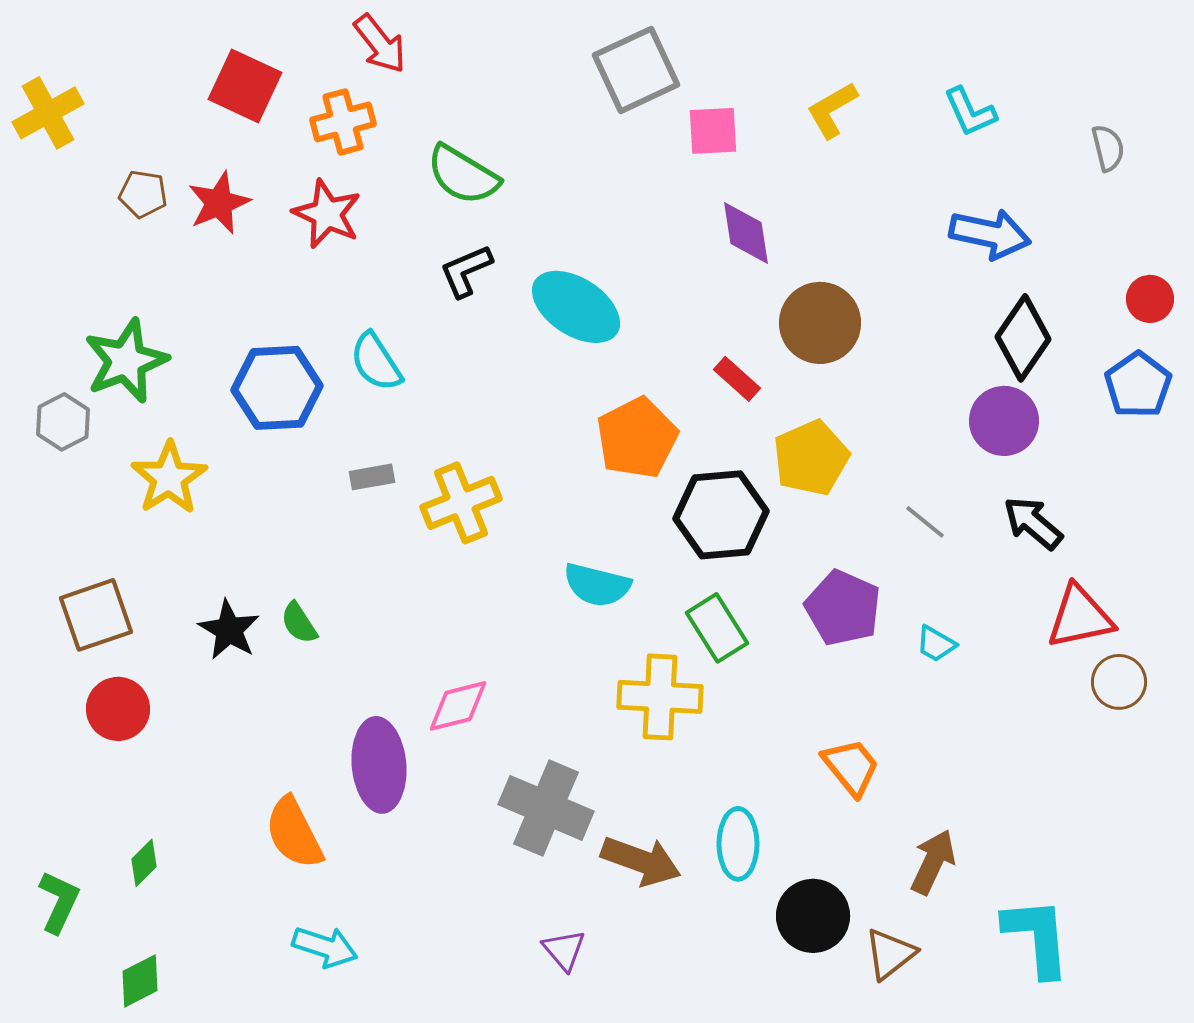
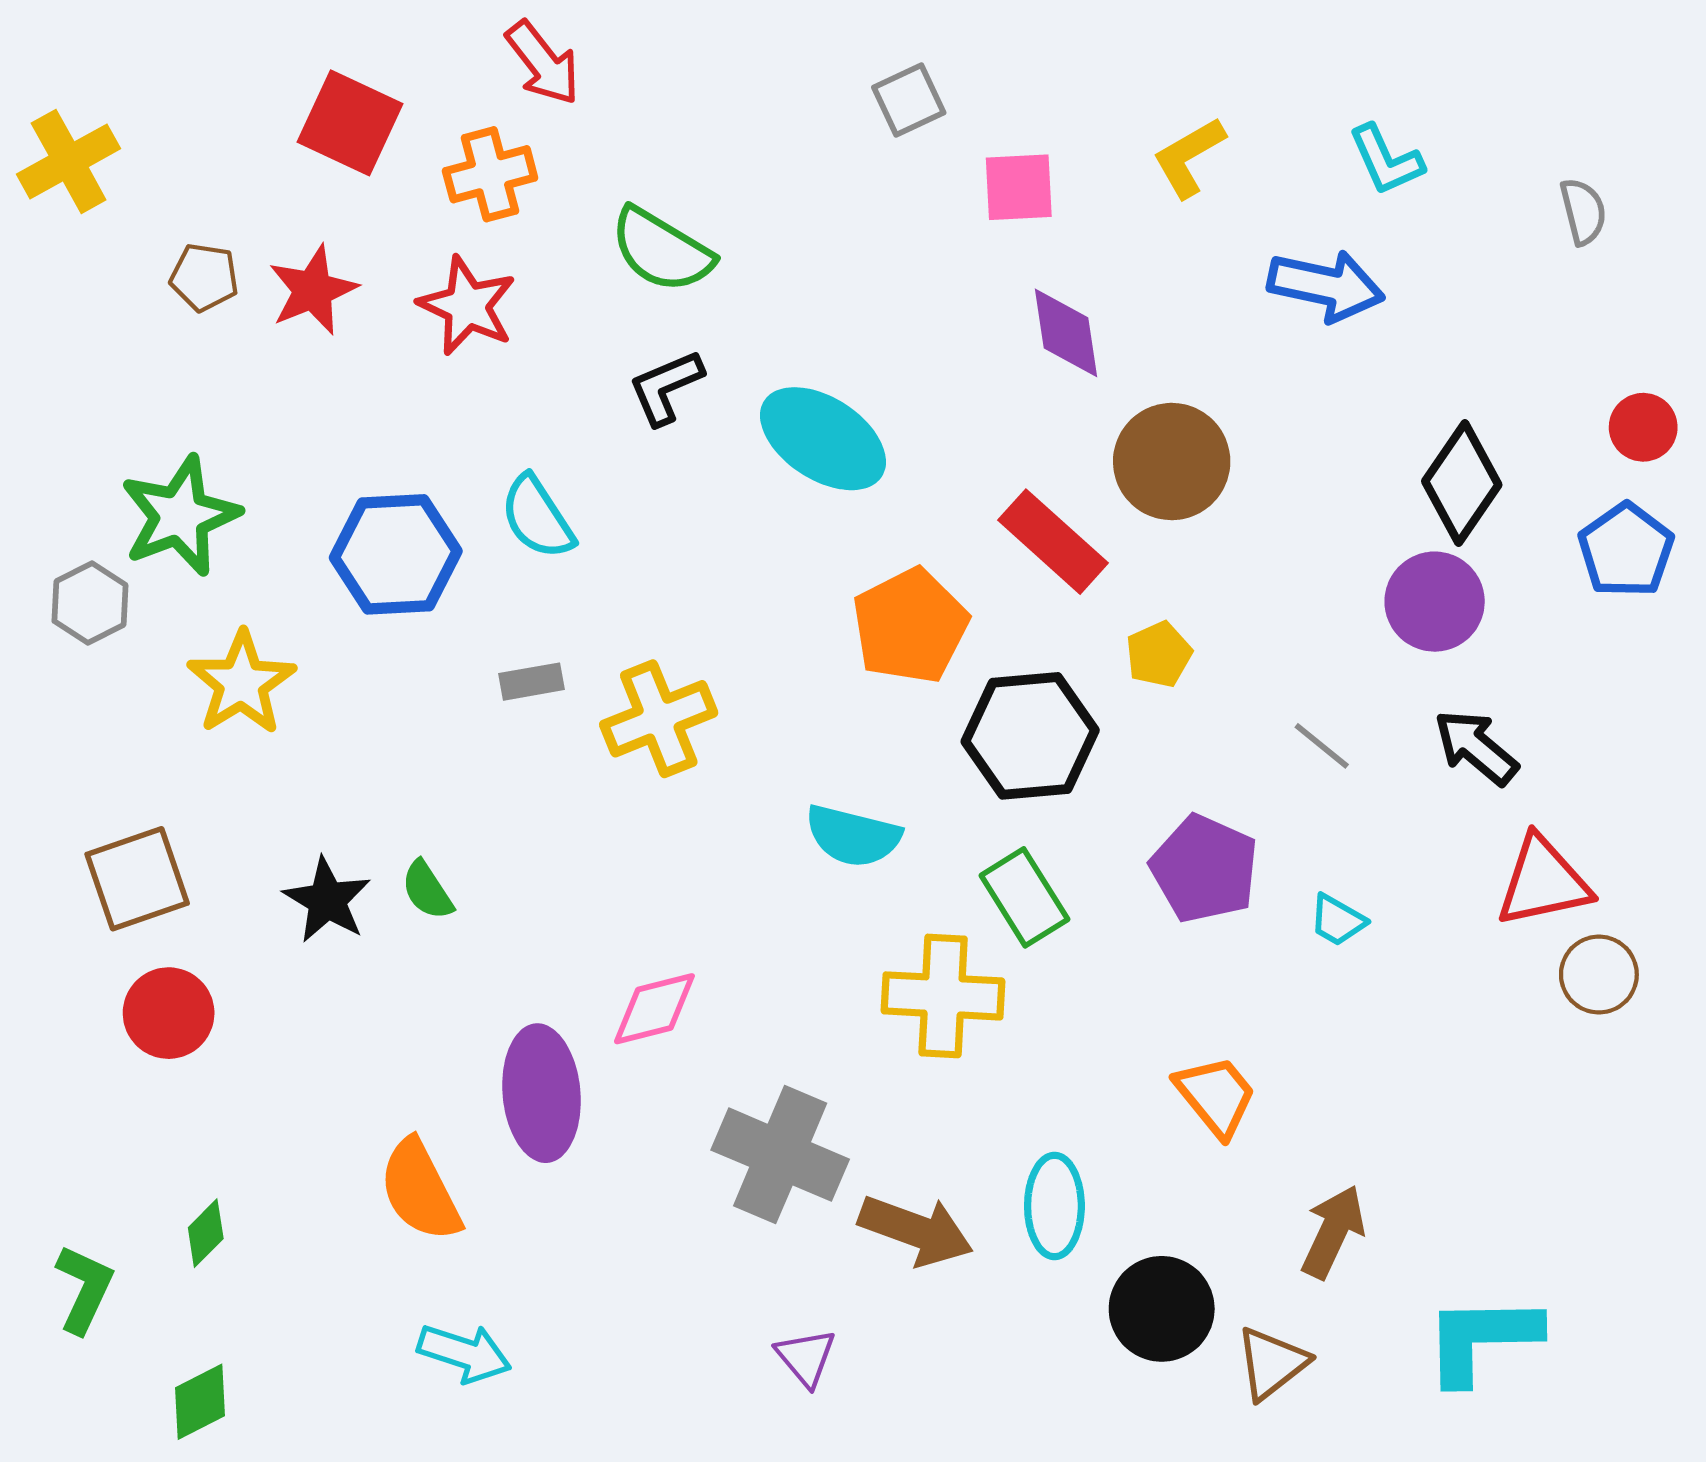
gray square: (636, 70) -> (909, 100), size x0.6
blue arrow: (990, 234) -> (1326, 286), moved
red rectangle: (737, 379) -> (1053, 542), size x1.6
yellow pentagon: (811, 458) -> (1159, 654), size x0.6
cyan L-shape: (1037, 937) -> (1482, 1339), turned -86

